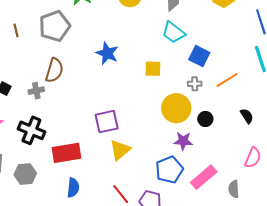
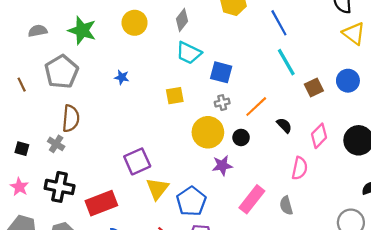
blue star: (107, 53) -> (122, 77), moved, size x0.6
orange line: (227, 80) -> (256, 107), moved
gray cross: (36, 91) -> (56, 144), turned -35
blue pentagon: (169, 170) -> (191, 201), moved

